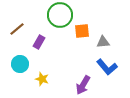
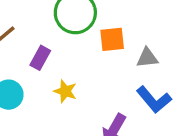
yellow star: (42, 79) -> (65, 91), moved

